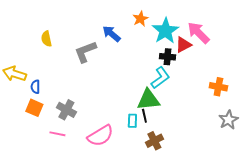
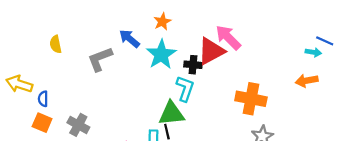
cyan star: (165, 31) -> (161, 55), moved
red triangle: (183, 45) -> (211, 51), size x1.5
cyan L-shape: (160, 78) -> (185, 89), turned -35
orange cross: (218, 87) -> (251, 99), size x1.5

